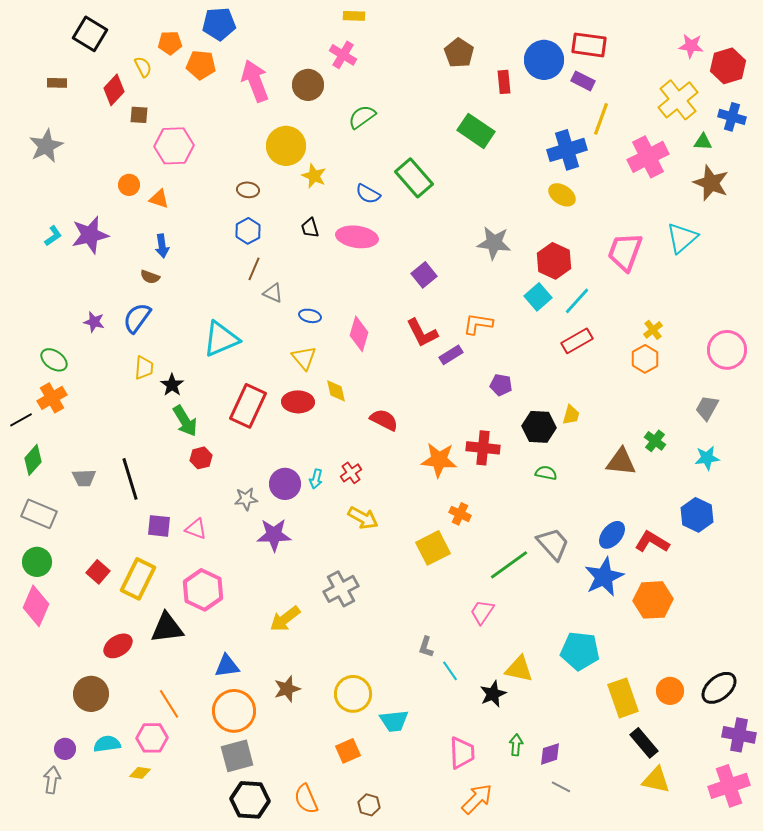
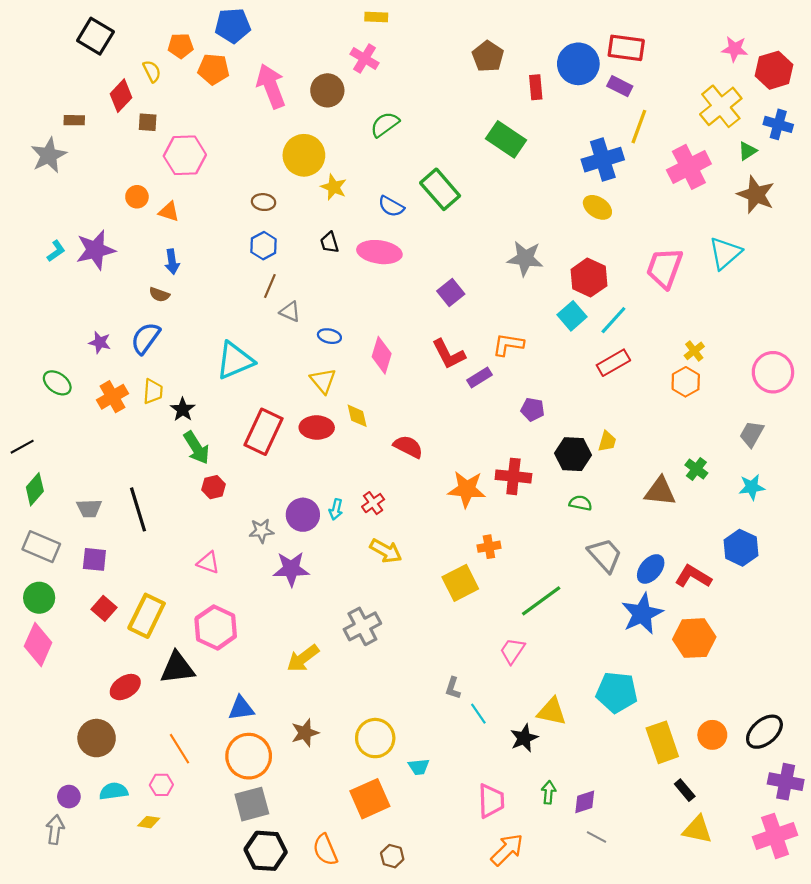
brown rectangle: (57, 83) -> (74, 120), moved
green triangle: (703, 142) -> (747, 151), turned -36
orange cross: (52, 398) -> (113, 397), moved
orange cross: (460, 514) -> (489, 547), turned -35
purple square: (159, 526) -> (94, 559), moved
gray trapezoid: (553, 544) -> (605, 555), moved
cyan trapezoid: (394, 721) -> (419, 767), size x0.7
pink hexagon: (152, 738) -> (161, 785), size x0.7
black rectangle: (644, 743) -> (685, 790), size x0.7
orange square: (348, 751) -> (370, 799), size x1.5

